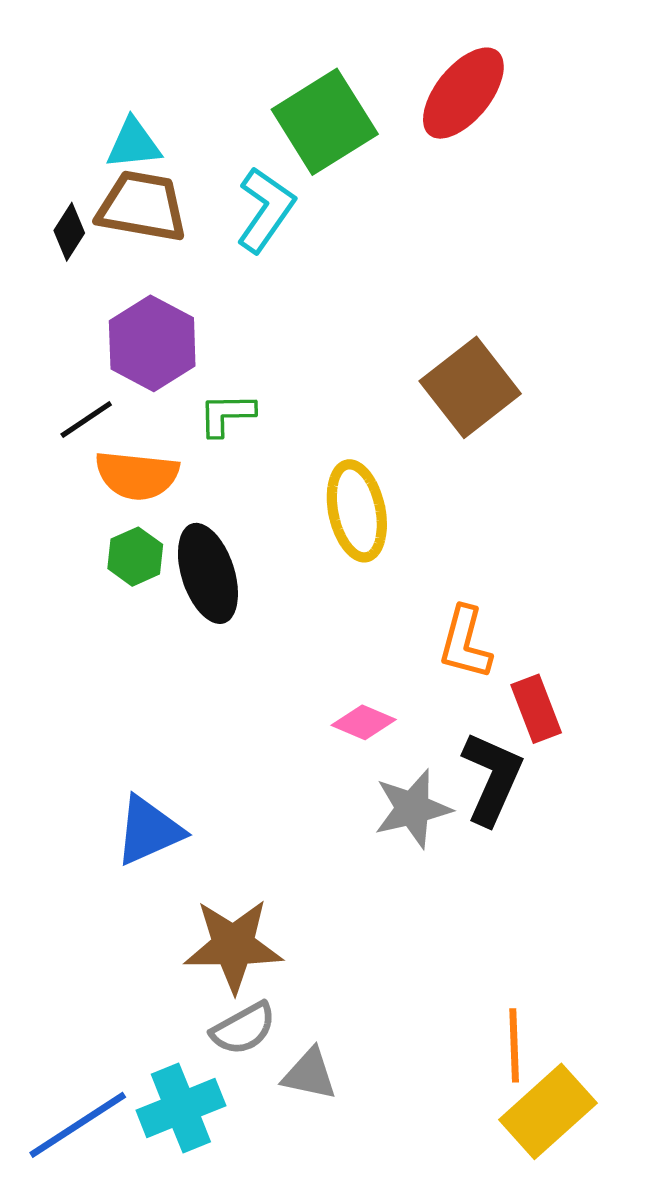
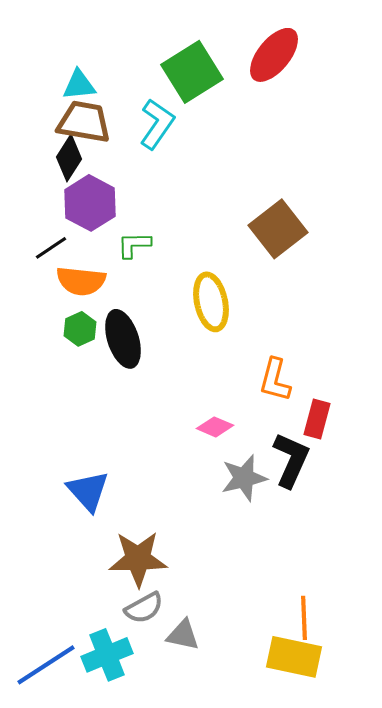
black diamond: (69, 232) -> (69, 158), moved, size x1.4
red rectangle: (536, 709) -> (317, 419), turned 36
blue triangle: (149, 831) -> (88, 491), turned -48
yellow rectangle: (548, 1111) -> (294, 657), moved, turned 54

